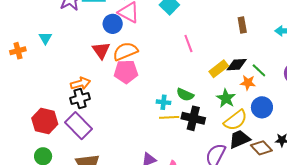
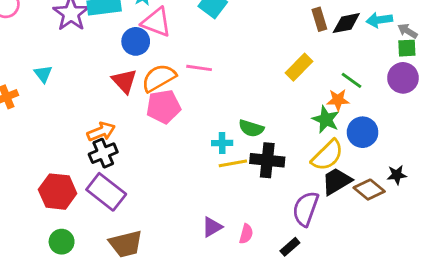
pink line: (188, 43) -> (199, 68), moved, turned -54
black diamond: (237, 65) -> (346, 23), moved
yellow rectangle: (219, 69) -> (299, 67), moved
green star: (226, 98) -> (326, 119), moved

